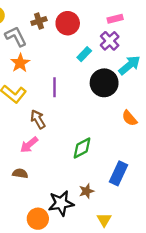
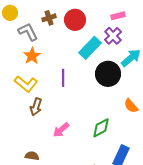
cyan rectangle: (84, 54) -> (90, 48), size x1.6
brown arrow: (38, 119) -> (36, 107), moved, turned -132
pink arrow: (29, 145) -> (61, 130), moved
green diamond: (82, 148) -> (101, 128), moved

